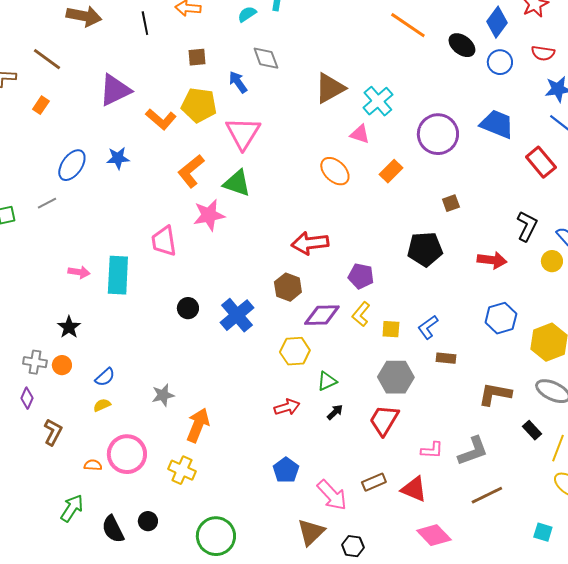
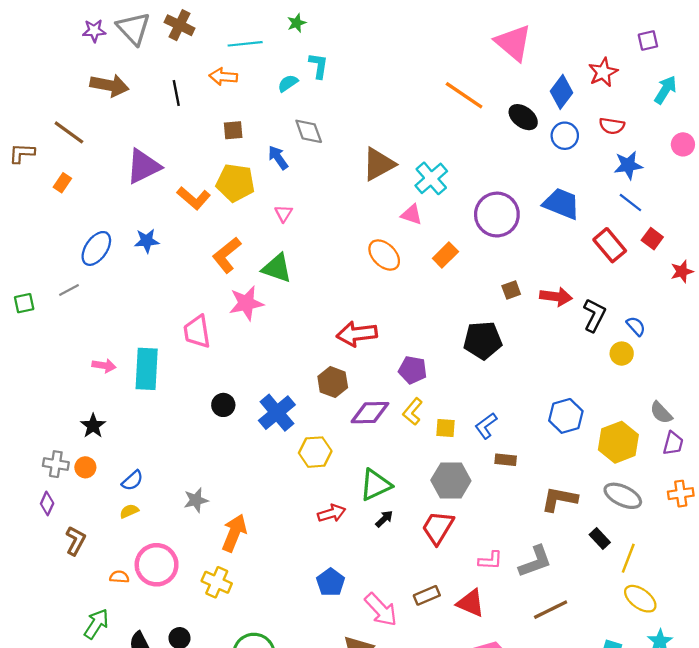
pink triangle: (243, 133) -> (283, 213), size x0.5
red arrow: (492, 260) -> (556, 297), moved
yellow hexagon: (295, 351) -> (315, 452), moved
green triangle: (327, 381) -> (375, 485), size x1.5

